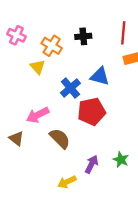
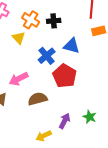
black cross: (83, 36) -> (54, 21), moved
red pentagon: (92, 111) -> (65, 76), turned -30
brown semicircle: (60, 138) -> (38, 99), turned -60

